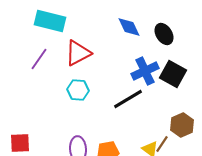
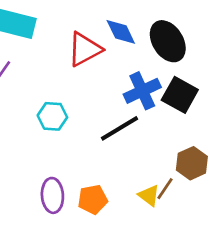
black ellipse: (164, 34) -> (168, 41), size x1.4
red triangle: (78, 53) -> (85, 49), moved

